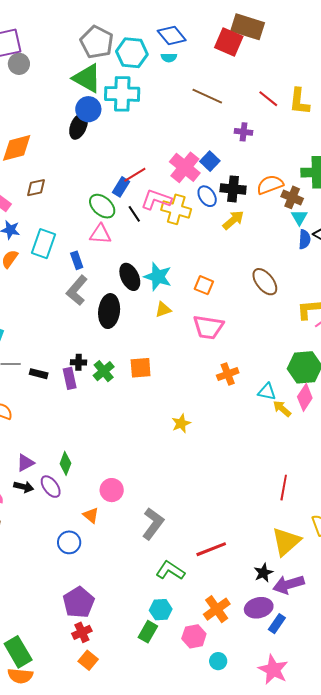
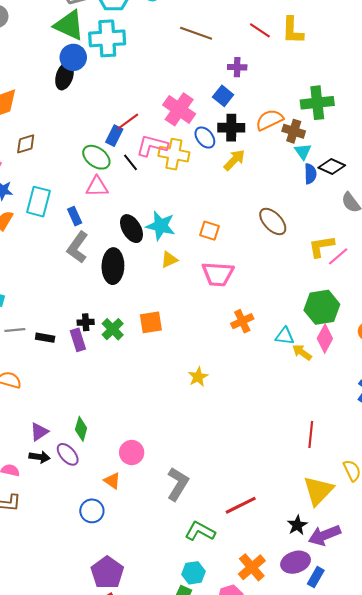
blue square: (210, 161) -> (223, 96), moved

